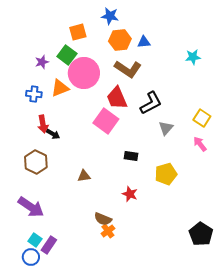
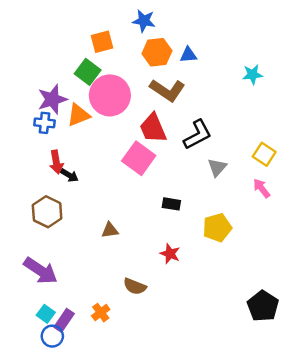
purple star: (42, 62) -> (52, 99), moved, size x1.6
orange cross: (108, 231) -> (101, 313), moved
blue circle: (31, 257) -> (52, 336), moved

